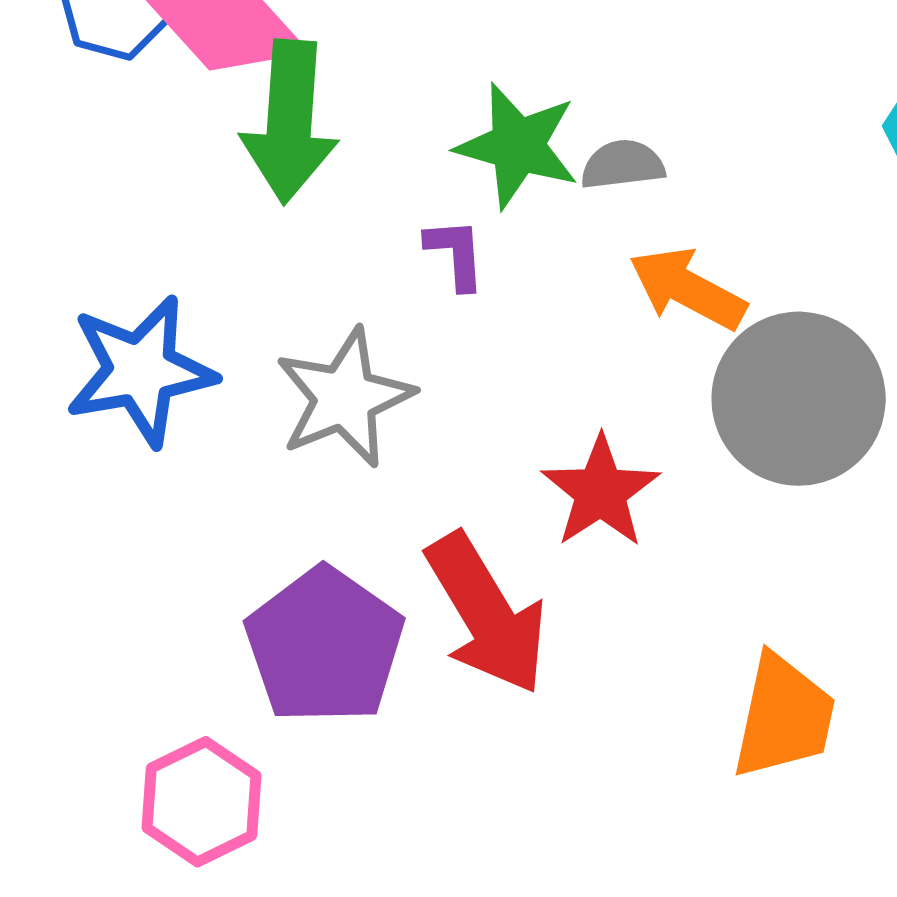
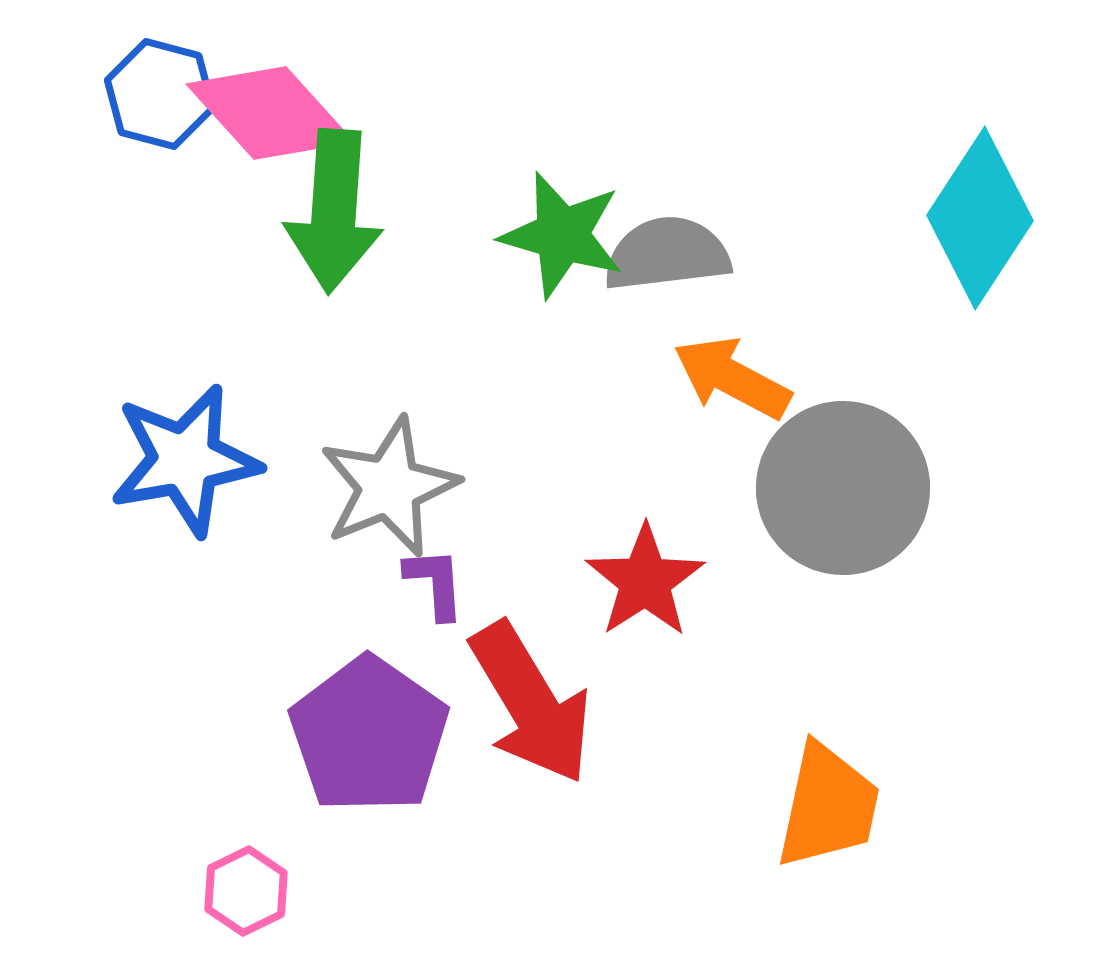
gray semicircle: (623, 165) -> (667, 254), size x1.5
purple L-shape: (456, 254) -> (435, 583), moved
pink hexagon: (202, 802) -> (246, 891), size x0.7

